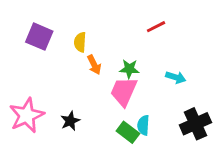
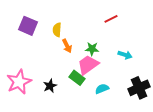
pink trapezoid: (124, 91) -> (88, 65), turned 30
cyan semicircle: (143, 125) -> (102, 89), turned 64
green rectangle: (128, 132) -> (77, 78), moved

